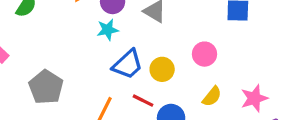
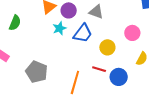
cyan star: (108, 30) -> (59, 28), moved
blue trapezoid: (128, 64) -> (83, 33), moved

